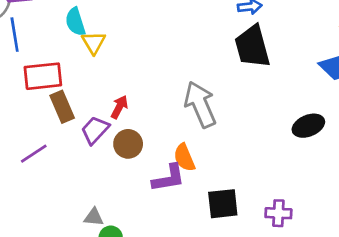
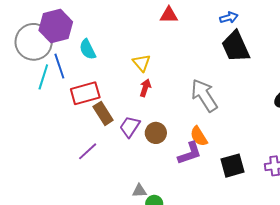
cyan semicircle: (75, 22) -> (88, 49), moved
yellow triangle: (94, 43) -> (141, 63), moved
red arrow: (119, 107) -> (145, 88), moved

